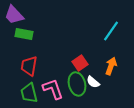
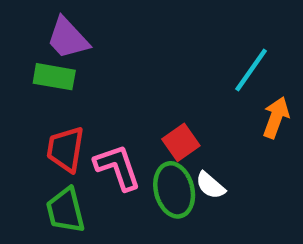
purple trapezoid: (14, 15) -> (68, 38), moved
orange arrow: (111, 66) -> (276, 117), moved
pink L-shape: (53, 89) -> (118, 167), moved

